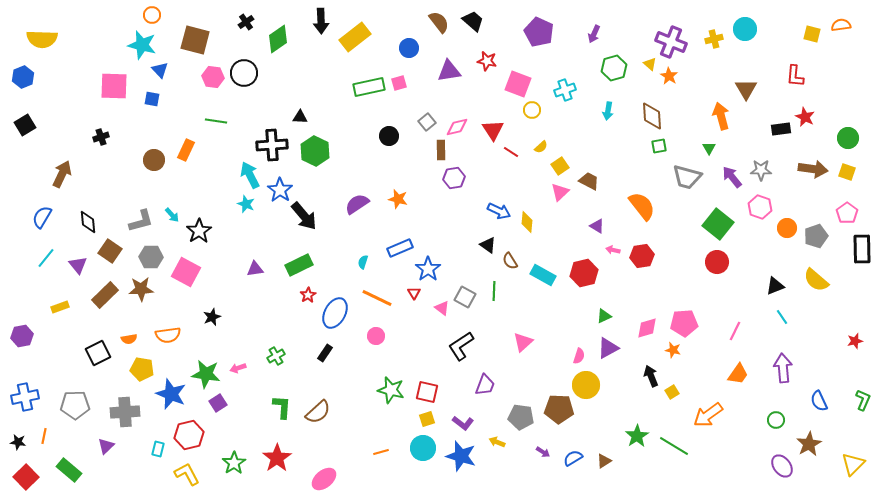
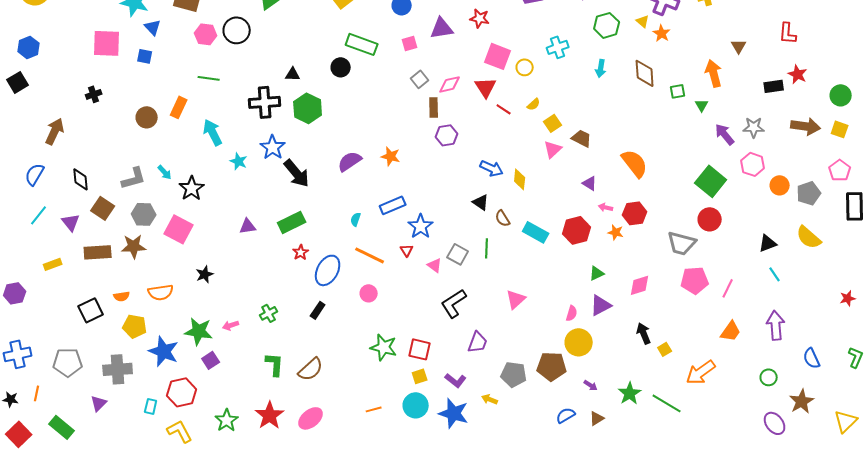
blue hexagon: (23, 77) -> (29, 47), moved
pink square: (399, 83) -> (410, 43), moved
pink square: (518, 84) -> (498, 56), moved
green rectangle: (369, 87) -> (362, 44), turned 32
brown triangle: (746, 89) -> (739, 46), size x0.7
black circle: (389, 136) -> (341, 67), moved
green square: (659, 146) -> (678, 91), moved
cyan arrow: (250, 175) -> (213, 132), moved
gray trapezoid: (687, 177) -> (682, 243), moved
brown rectangle: (105, 295) -> (98, 252), turned 40
pink pentagon: (684, 323) -> (695, 280), moved
orange star: (673, 350) -> (616, 232), moved
purple arrow: (543, 452) -> (591, 385), moved
pink ellipse: (324, 479) -> (311, 418), moved

